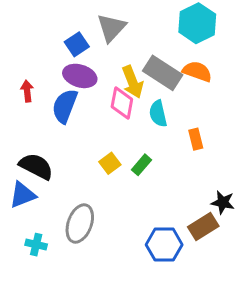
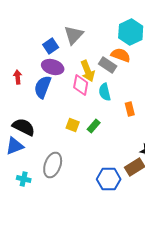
orange semicircle: (197, 71) -> (121, 55), moved
gray rectangle: (163, 73) -> (108, 65), size x0.7
yellow square: (110, 163) -> (73, 125), turned -32

